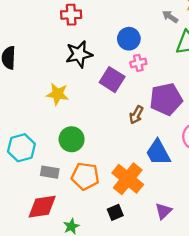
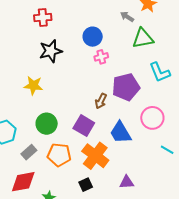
purple square: (112, 80) -> (84, 126), moved
gray rectangle: (50, 172) -> (29, 152), turned -49
purple triangle: (163, 211) -> (127, 182), turned 42

